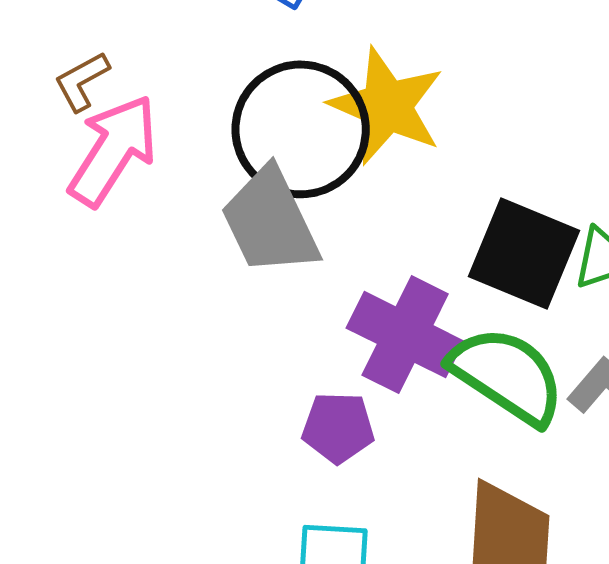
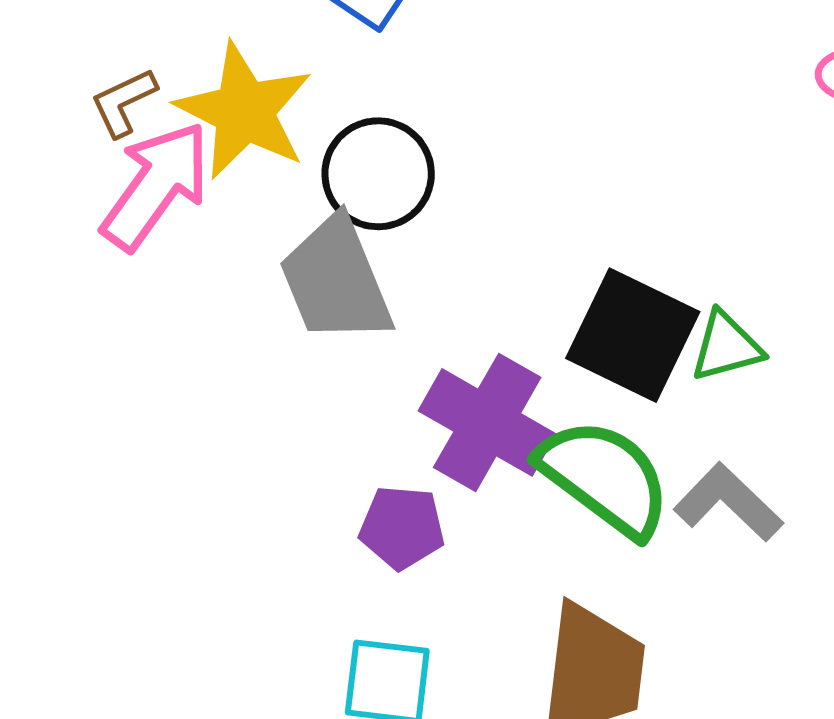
yellow star: (387, 106) -> (244, 111), moved
black circle: (301, 129) -> (378, 174), size x0.7

